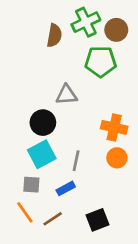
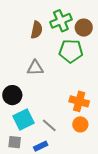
gray triangle: (66, 95) -> (35, 68), moved
black circle: (43, 123) -> (12, 95), moved
gray line: (76, 161) -> (49, 125), turned -63

